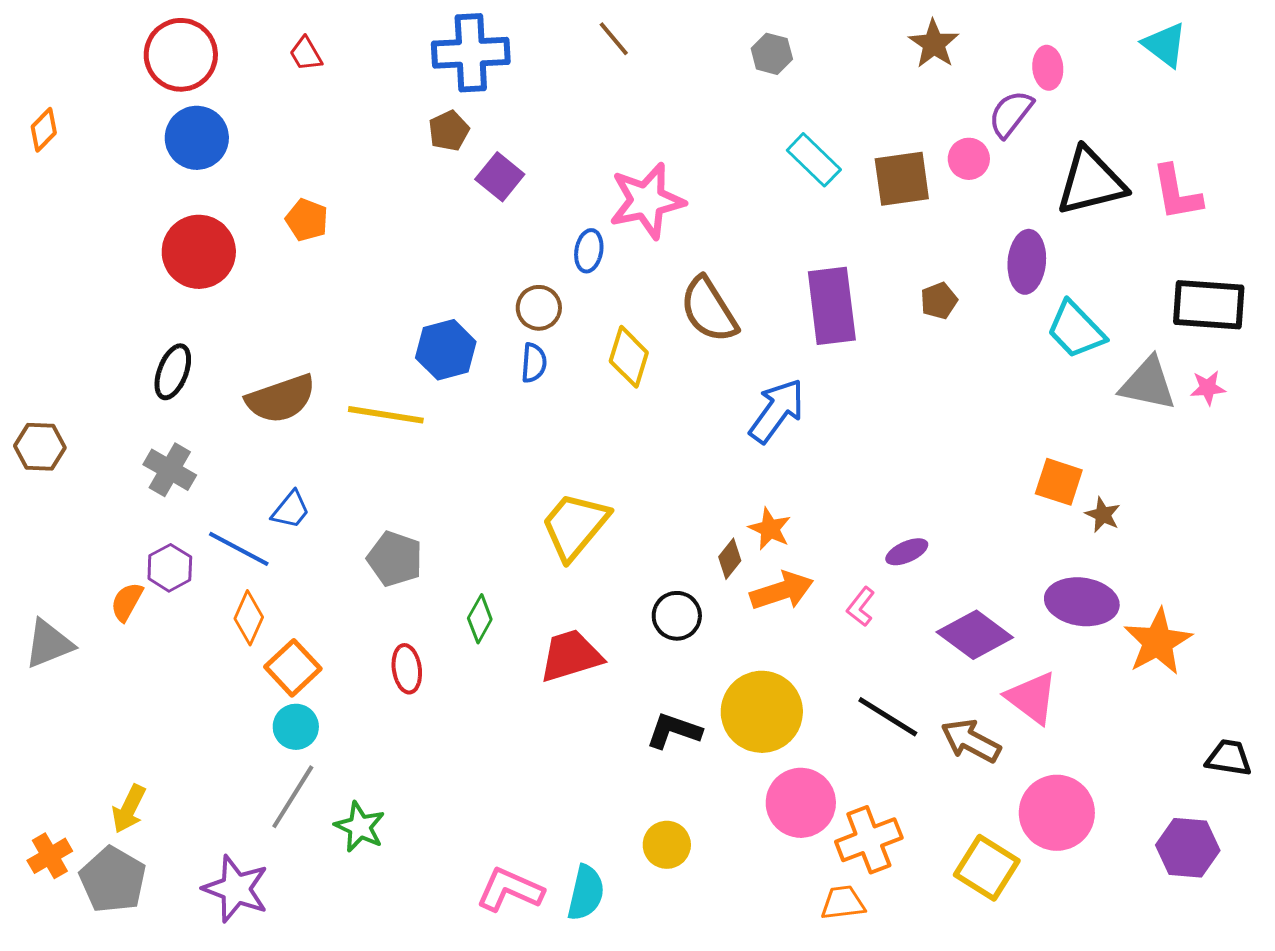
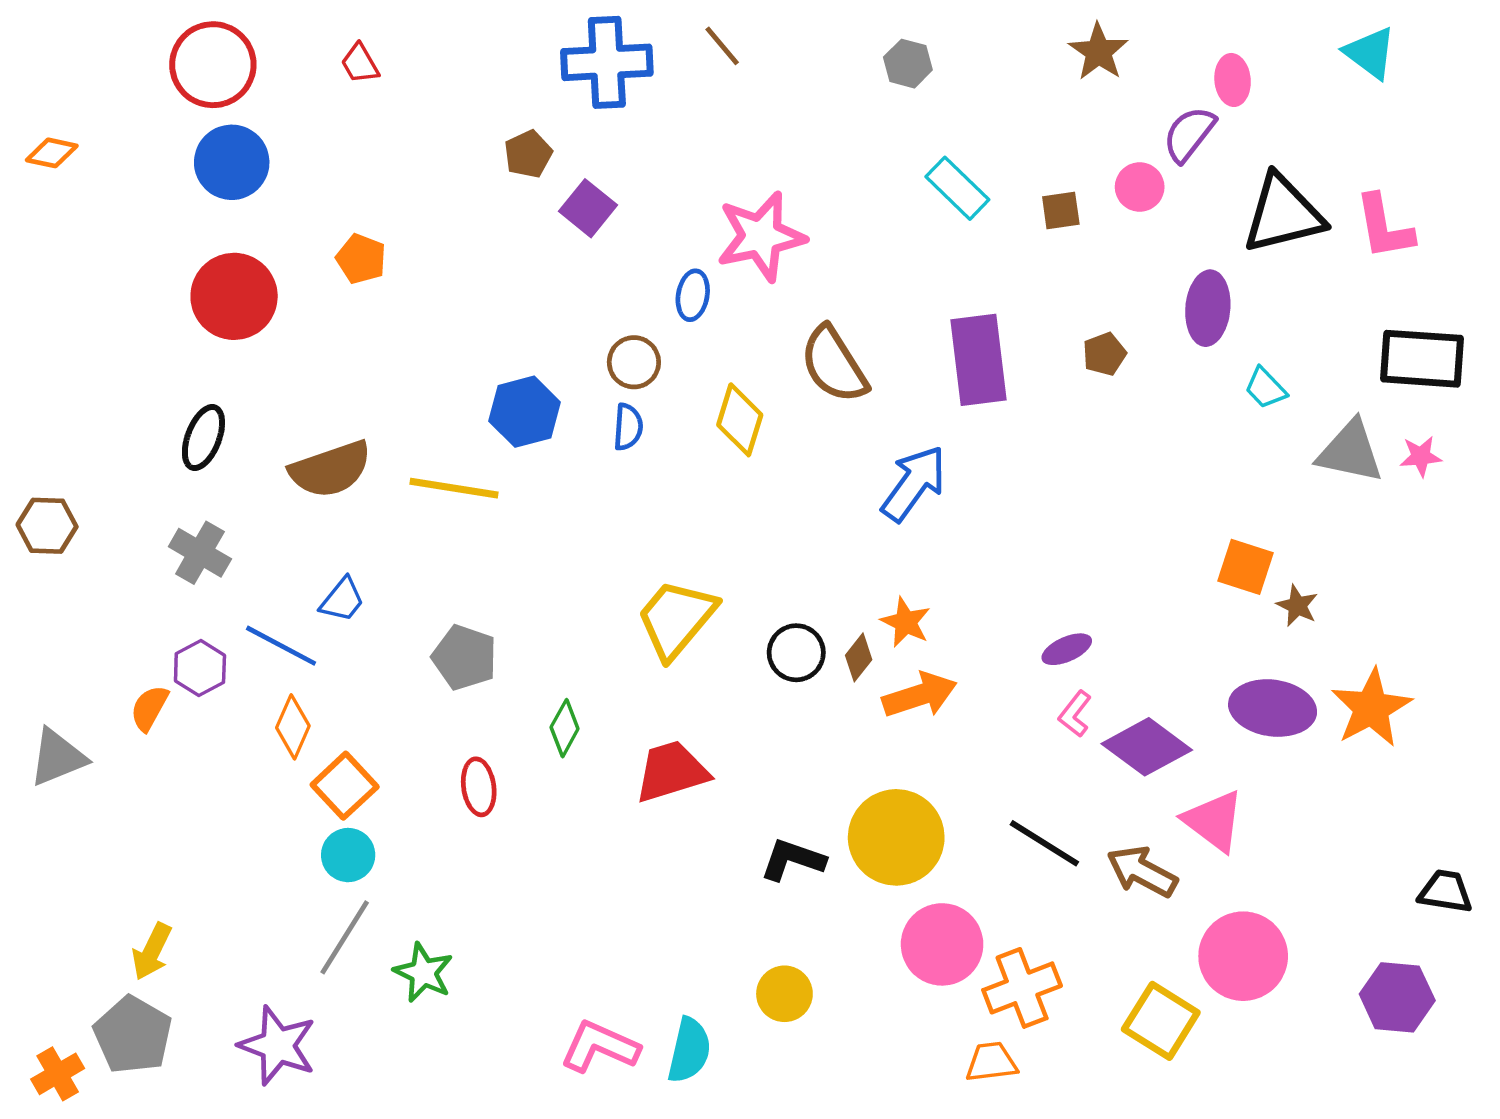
blue cross: (471, 53) -> (607, 62), moved
orange diamond: (44, 130) -> (52, 153), turned 57
brown square: (902, 179) -> (1061, 211), size x0.6
cyan trapezoid: (1076, 330) -> (1265, 388), size x0.6
pink L-shape: (861, 607) -> (1075, 714), moved
black circle: (677, 616) -> (796, 653), moved
orange star: (1158, 642) -> (1371, 708), moved
orange cross: (50, 856) -> (58, 1074), moved

